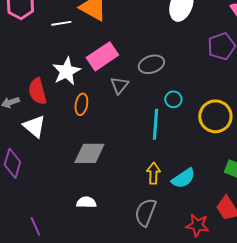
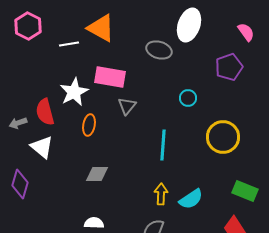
pink rectangle: (102, 56) -> (110, 77), turned 44
gray ellipse: (151, 64) -> (159, 50), moved, turned 35
cyan circle: (173, 99) -> (188, 98), moved
gray diamond: (89, 153) -> (97, 174), size x0.7

